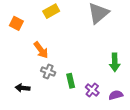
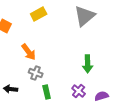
green arrow: (115, 62) -> (88, 64), moved
green rectangle: (71, 81) -> (47, 92), moved

